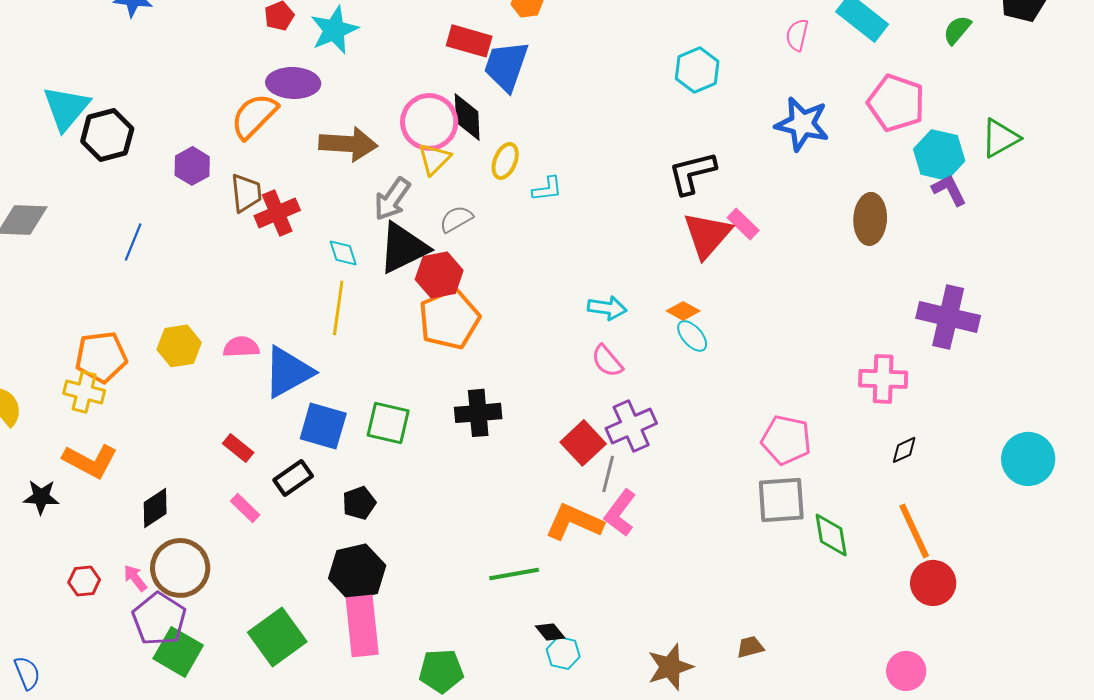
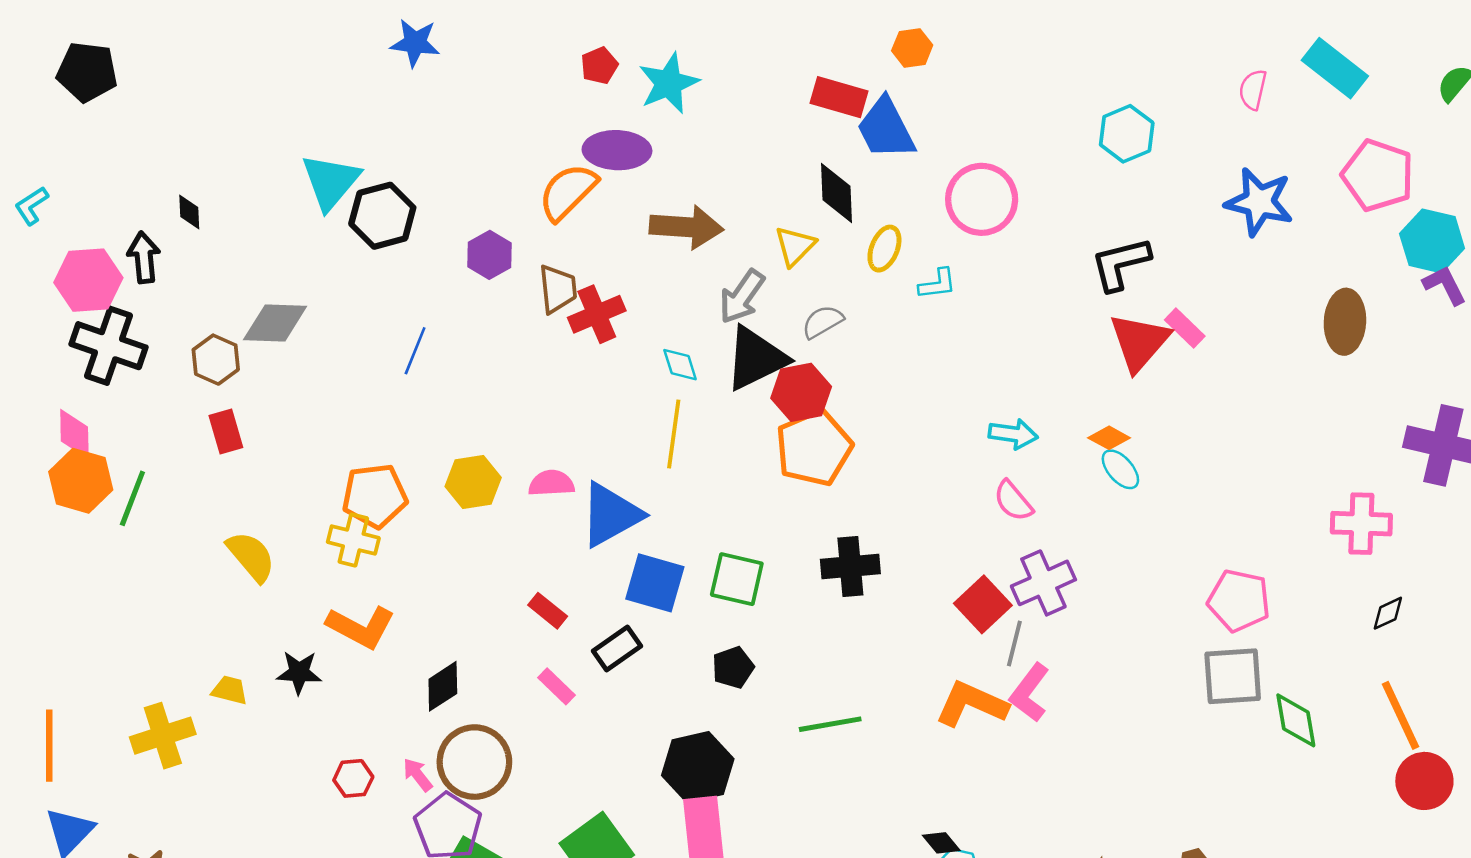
blue trapezoid: (506, 66) -> (886, 129), turned -46
pink circle: (429, 122) -> (982, 199), moved
black pentagon: (359, 503) -> (733, 667), moved
green line: (514, 574) -> (830, 724), moved

